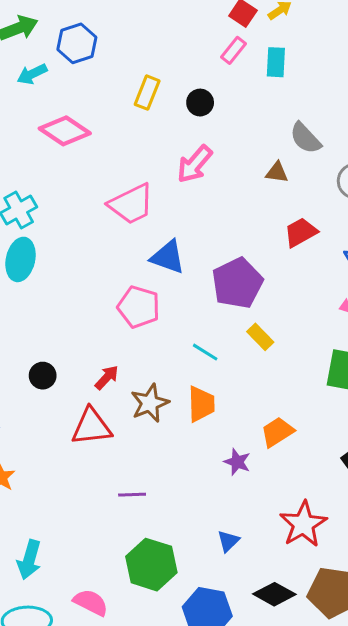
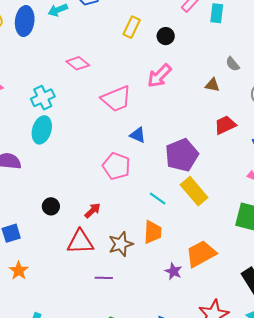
pink diamond: (65, 131) -> (78, 63), moved, size x0.7
gray semicircle: (305, 138) -> (233, 64), size x0.7
blue triangle: (168, 257) -> (138, 135), size x0.7
yellow rectangle: (260, 337) -> (194, 191), size x1.6
brown star: (150, 403) -> (121, 244), moved
orange trapezoid: (277, 432) -> (201, 254), size x1.4
purple line: (132, 495) -> (104, 278), moved

